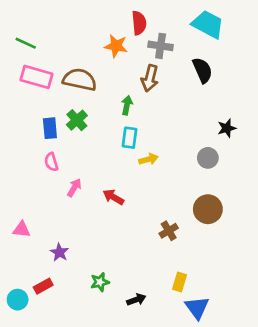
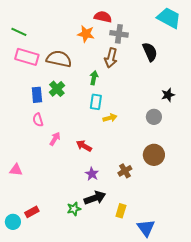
red semicircle: (139, 23) -> (103, 17), turned -72
cyan trapezoid: (208, 24) -> (169, 18), moved
purple star: (59, 252) -> (92, 174), moved
yellow rectangle: (180, 282) -> (121, 211), moved
black arrow: (136, 300) -> (95, 198), moved, size x1.5

